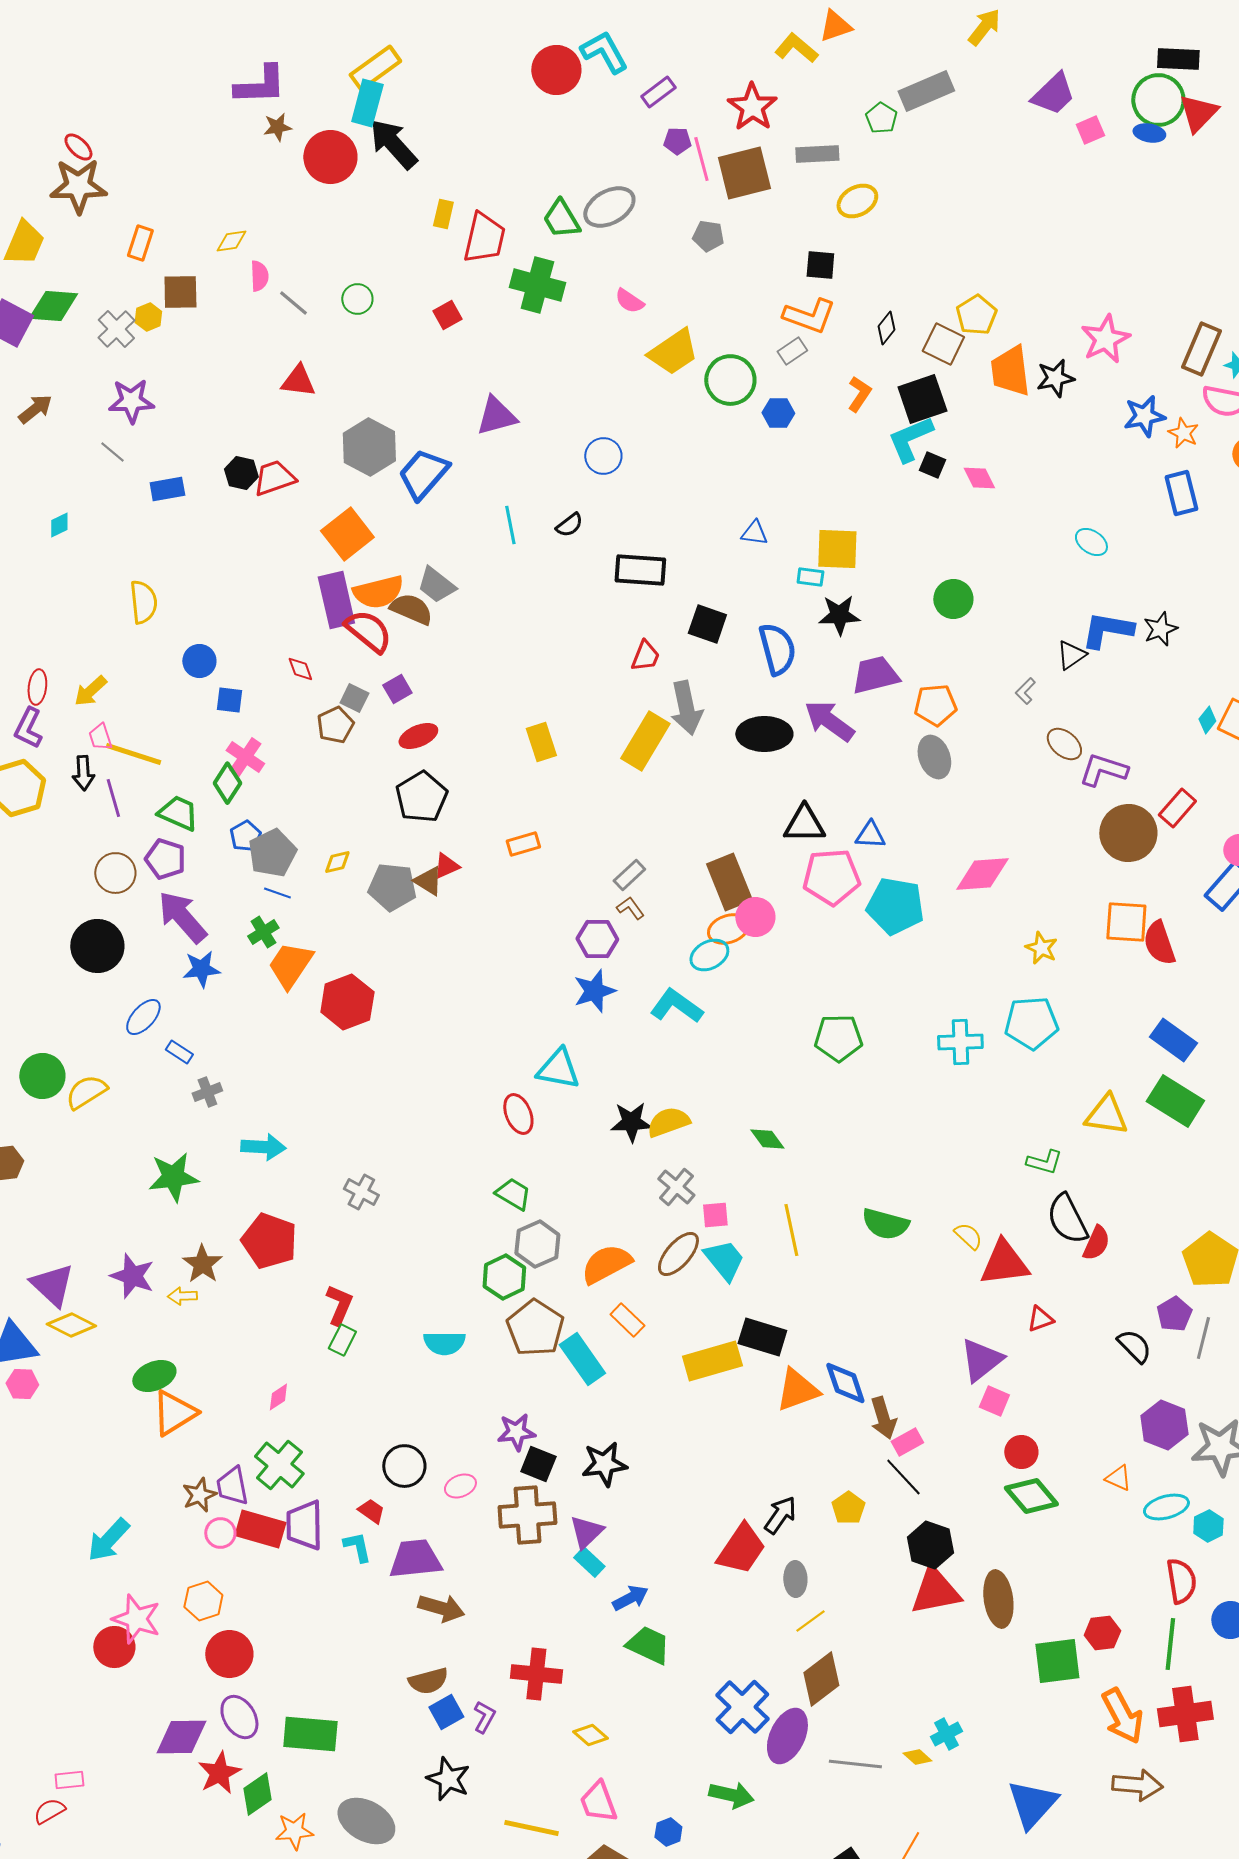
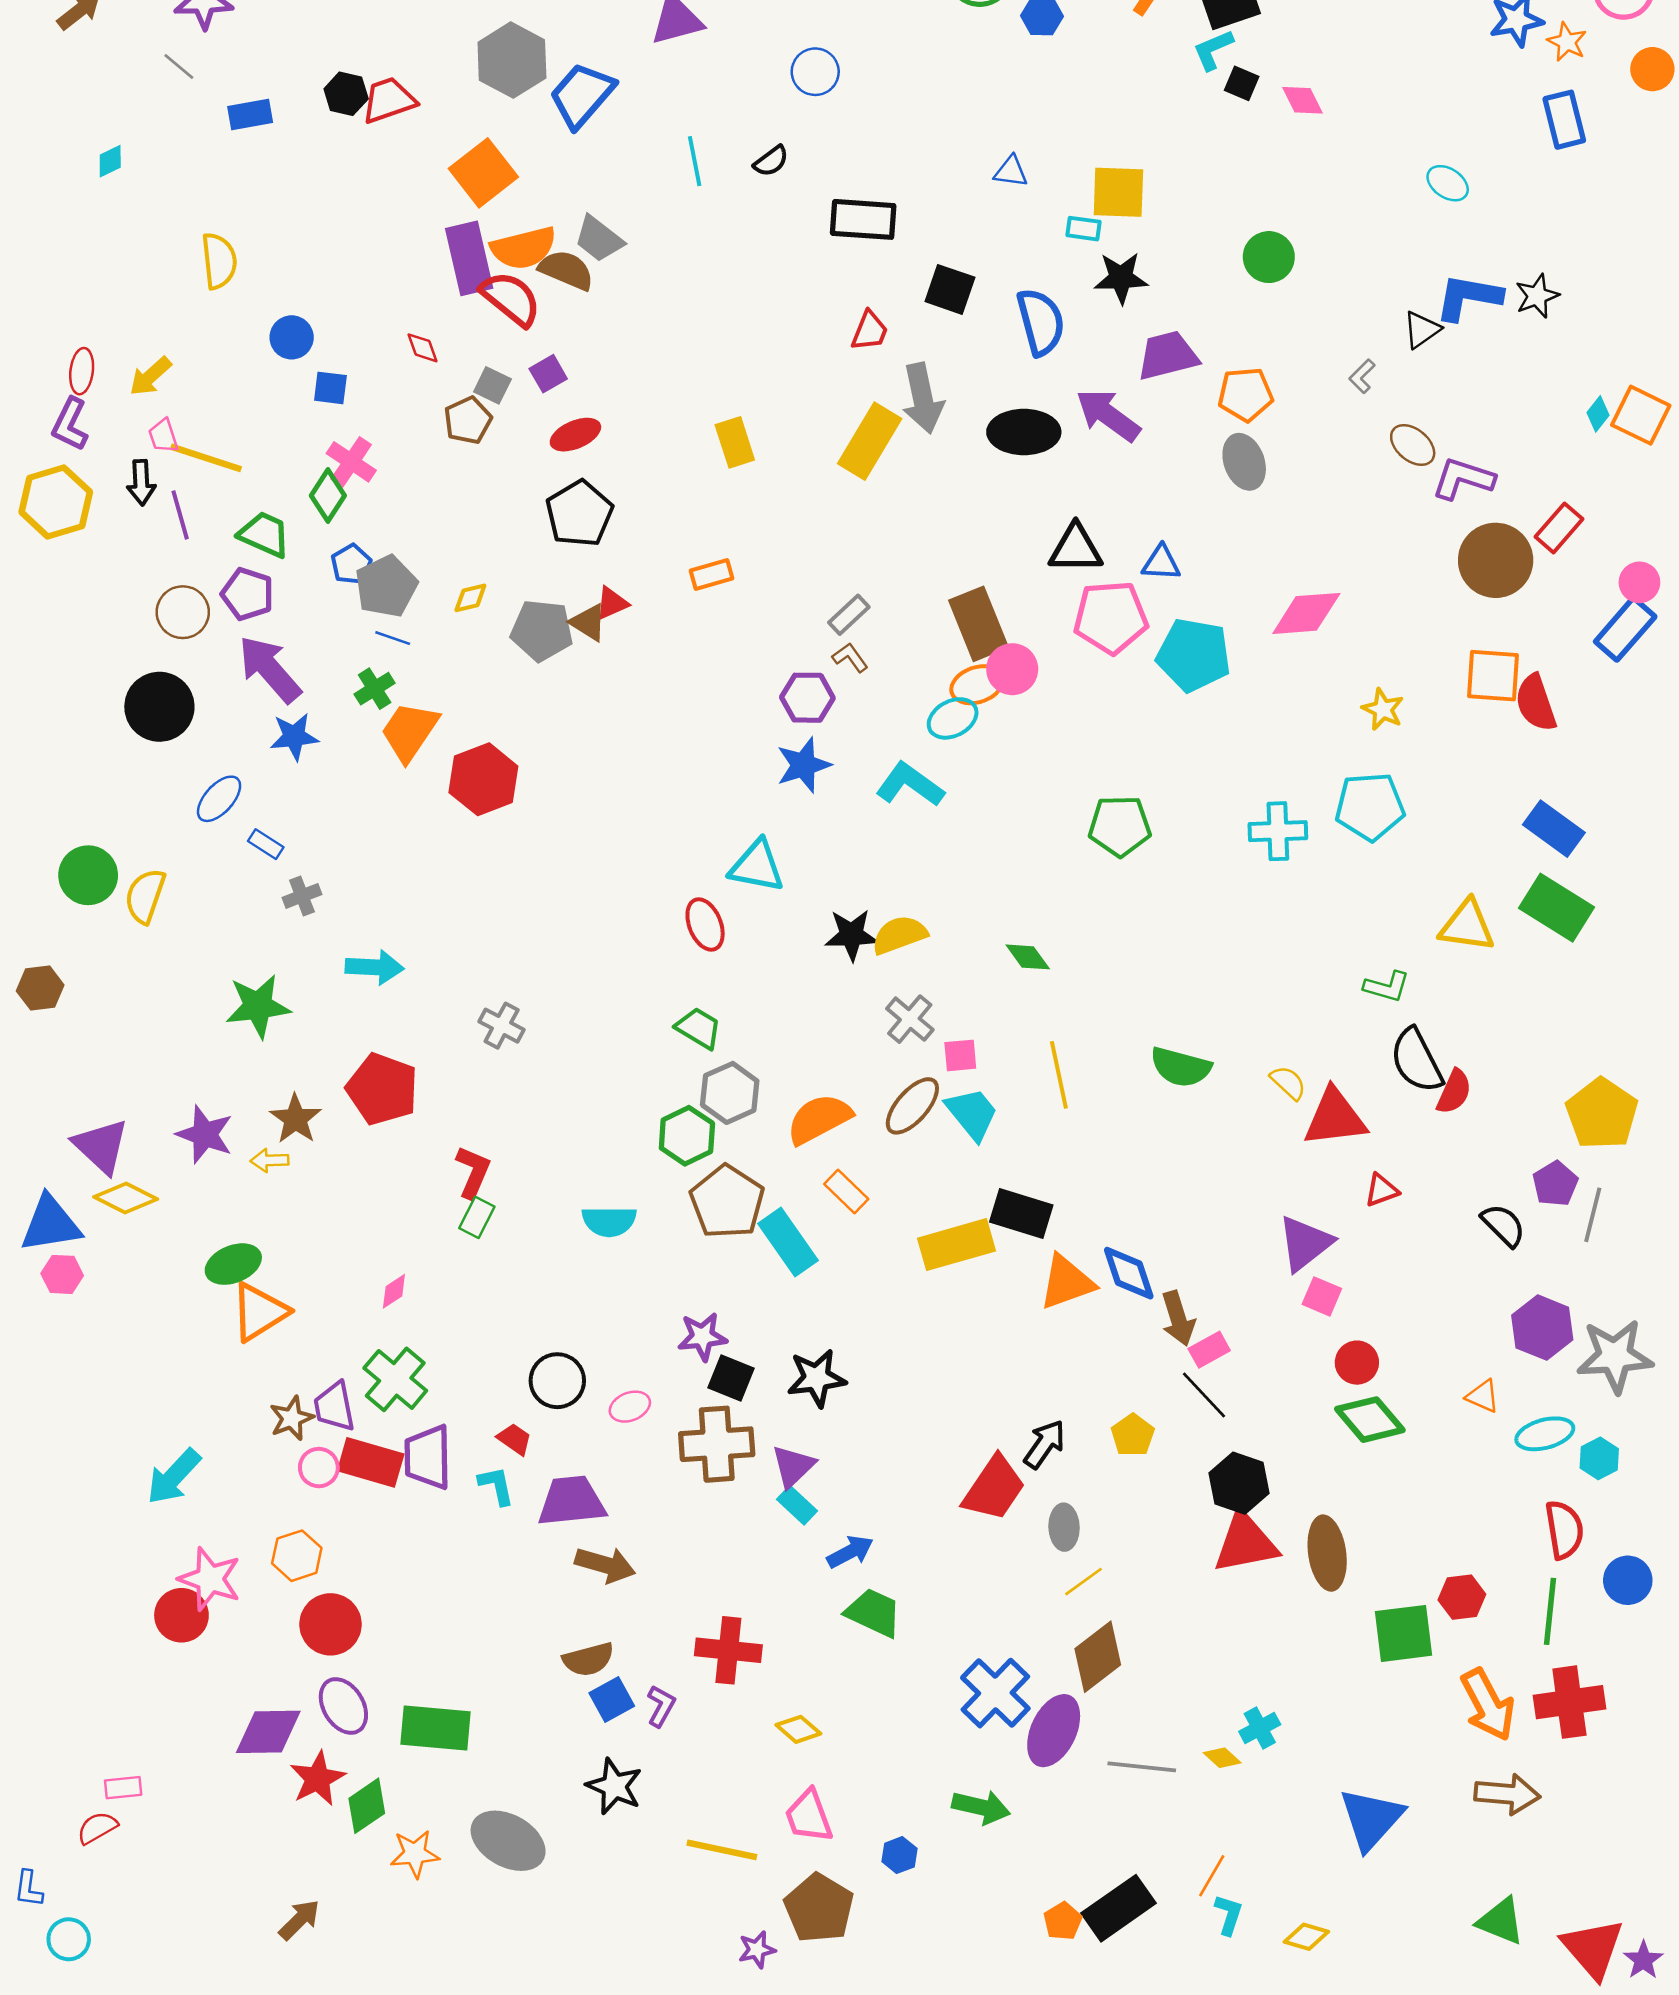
cyan L-shape: (910, 439) -> (1213, 50), size x0.7
yellow semicircle: (86, 1092) -> (145, 896), turned -39

